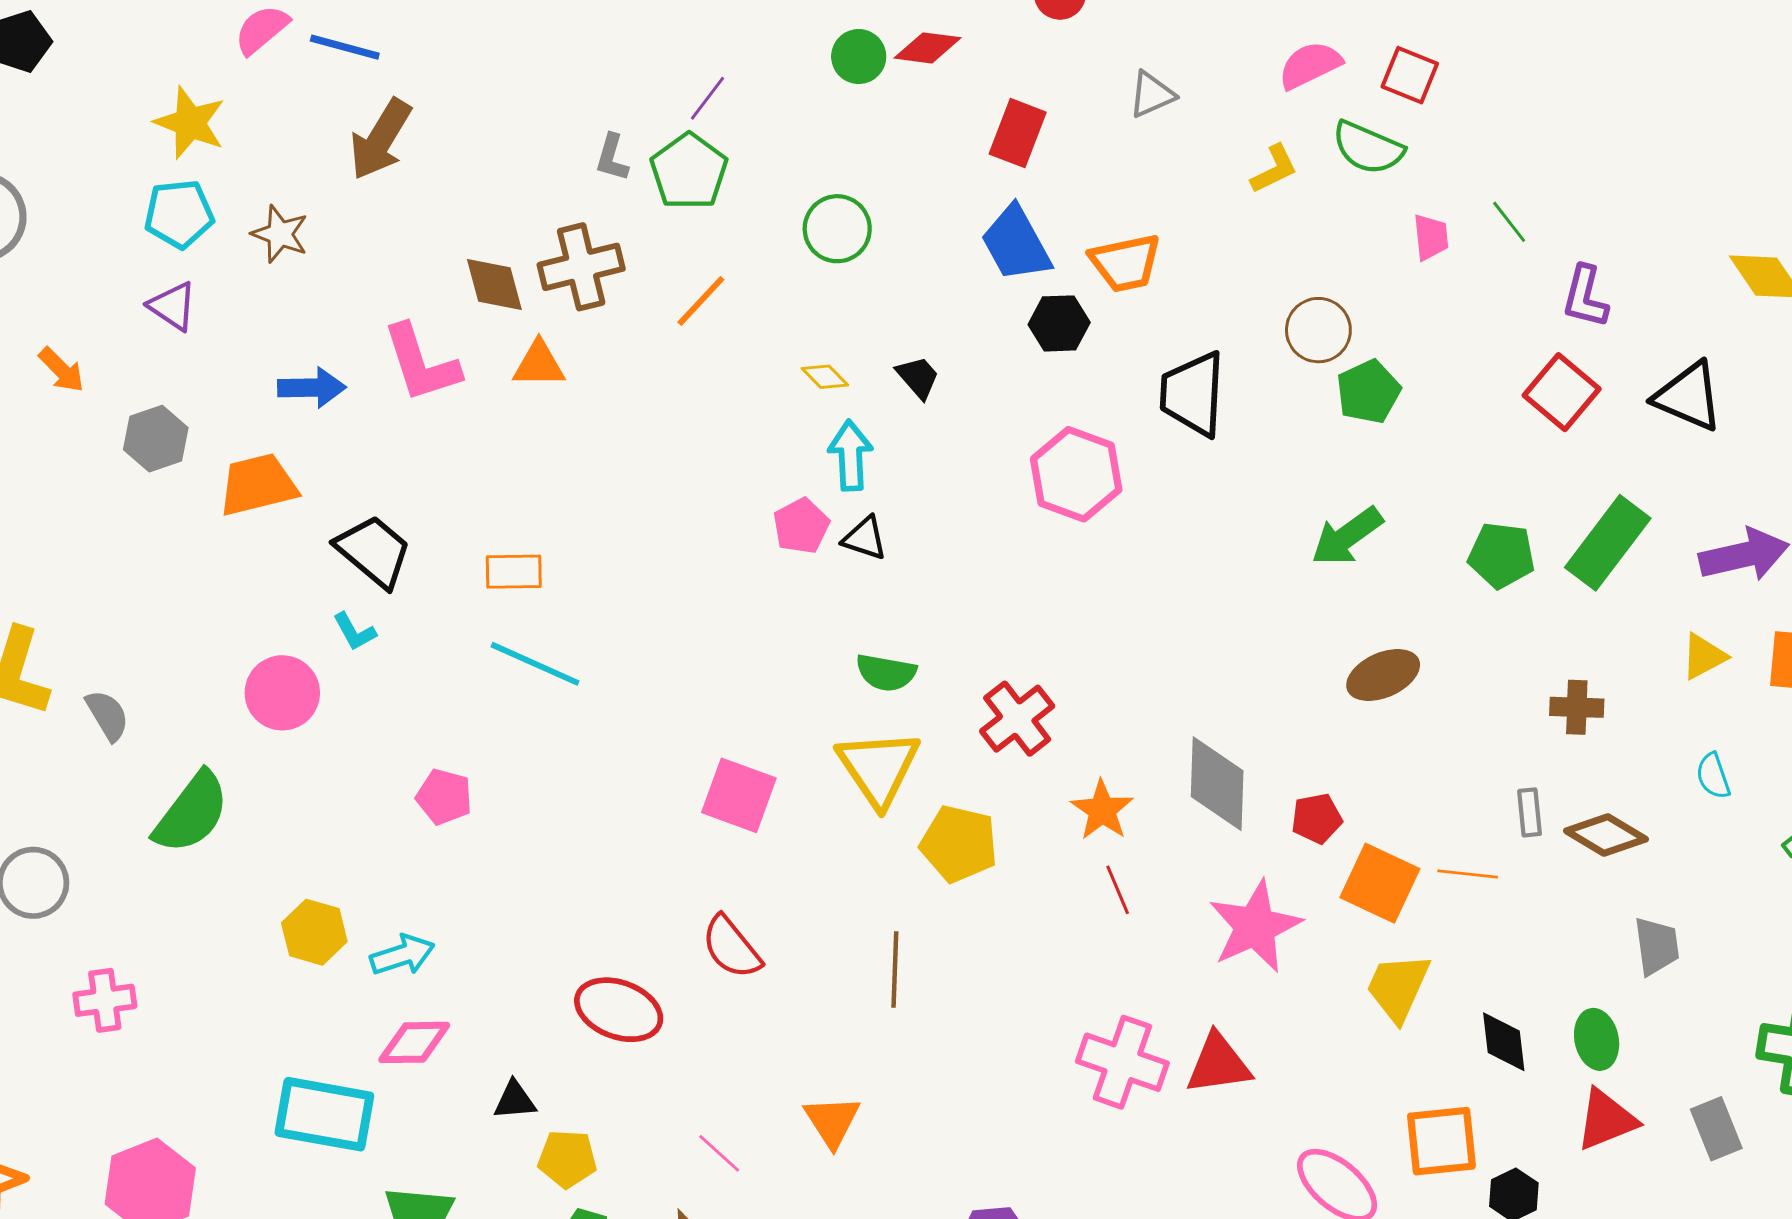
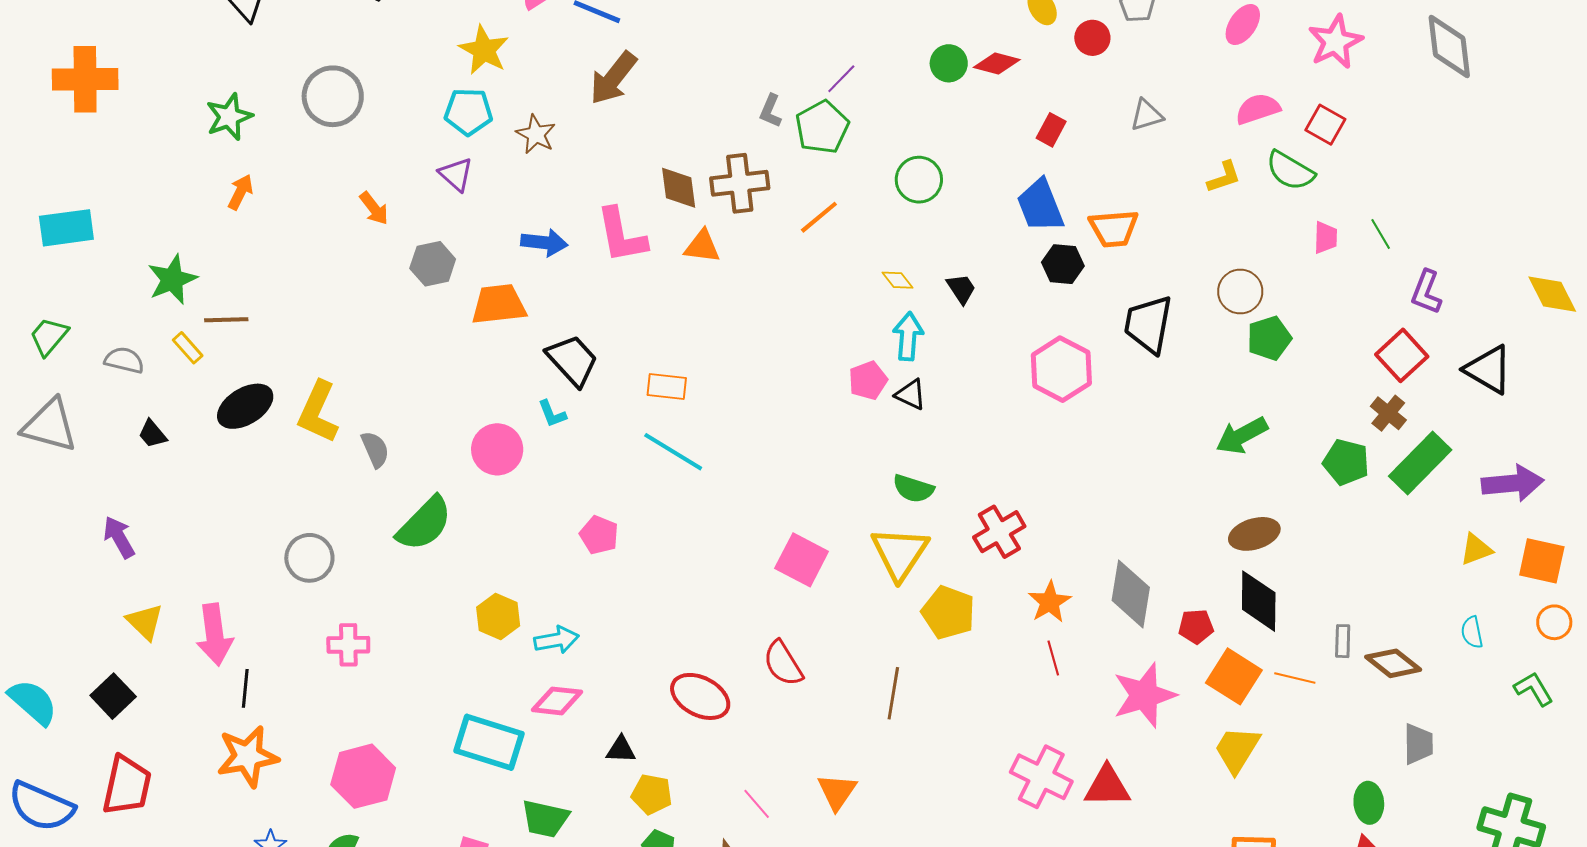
red rectangle: (1018, 133) -> (1051, 130), size x0.7
brown cross: (1577, 707) -> (1388, 413), moved, turned 30
black diamond: (1504, 1042) -> (1259, 601), moved, size x1.4

